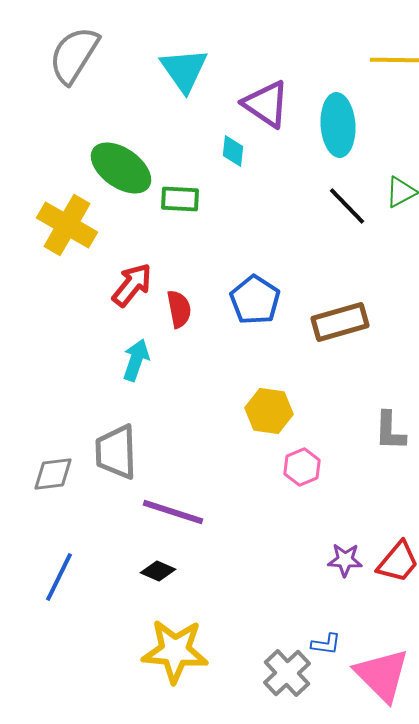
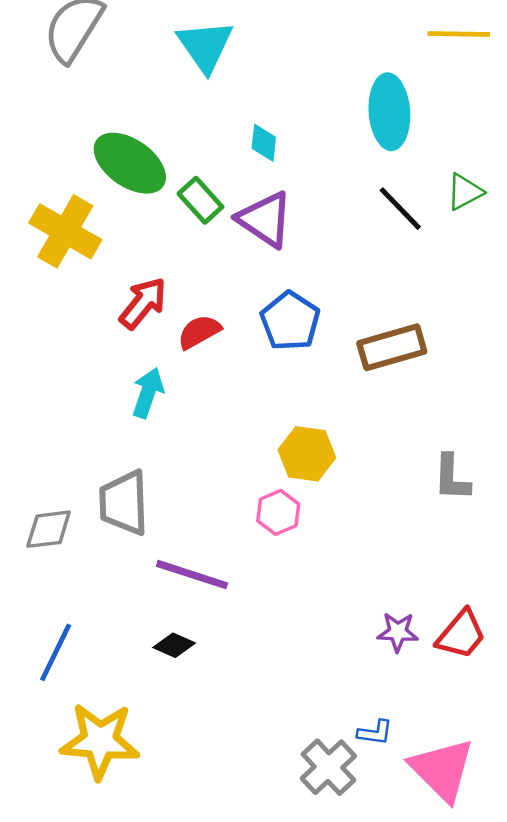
purple triangle: (266, 104) -> (265, 219), moved
green rectangle: (180, 199) -> (200, 200), turned 45
red semicircle: (179, 309) -> (199, 332), turned -108
pink hexagon: (302, 467) -> (278, 512), moved
yellow star: (175, 651) -> (100, 741), moved

